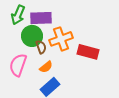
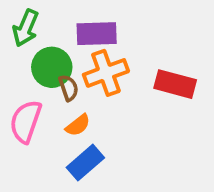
purple rectangle: (41, 18) -> (97, 34), moved
red rectangle: (88, 52) -> (175, 84), moved

